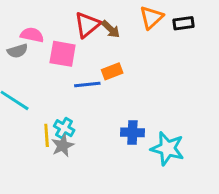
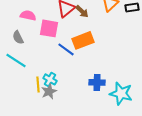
gray semicircle: (17, 51) -> (18, 37), moved, turned 80
orange rectangle: (112, 71) -> (83, 40), size x1.5
blue line: (87, 84) -> (66, 49), turned 42

